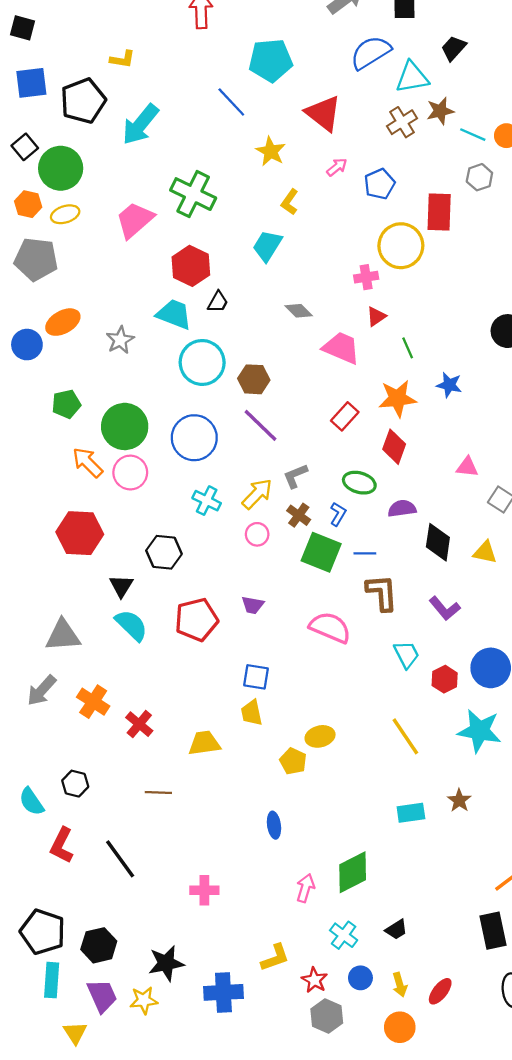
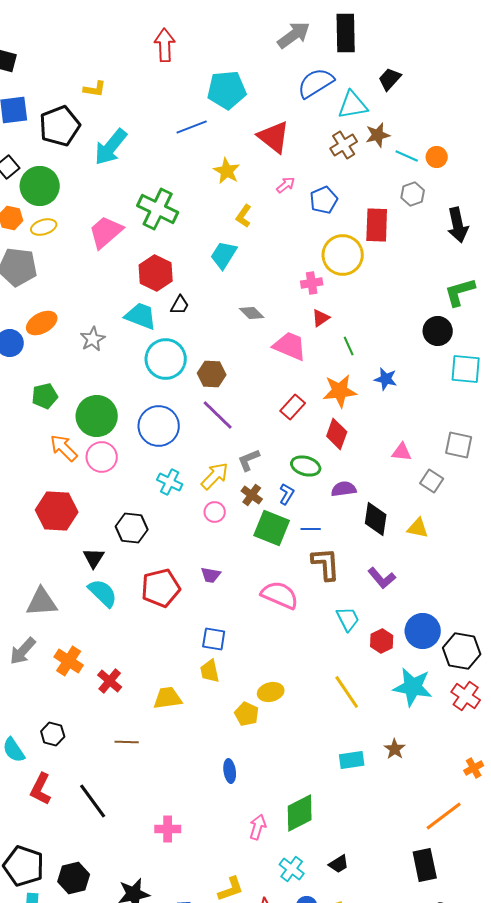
blue line: (231, 102) -> (192, 127), turned -68

